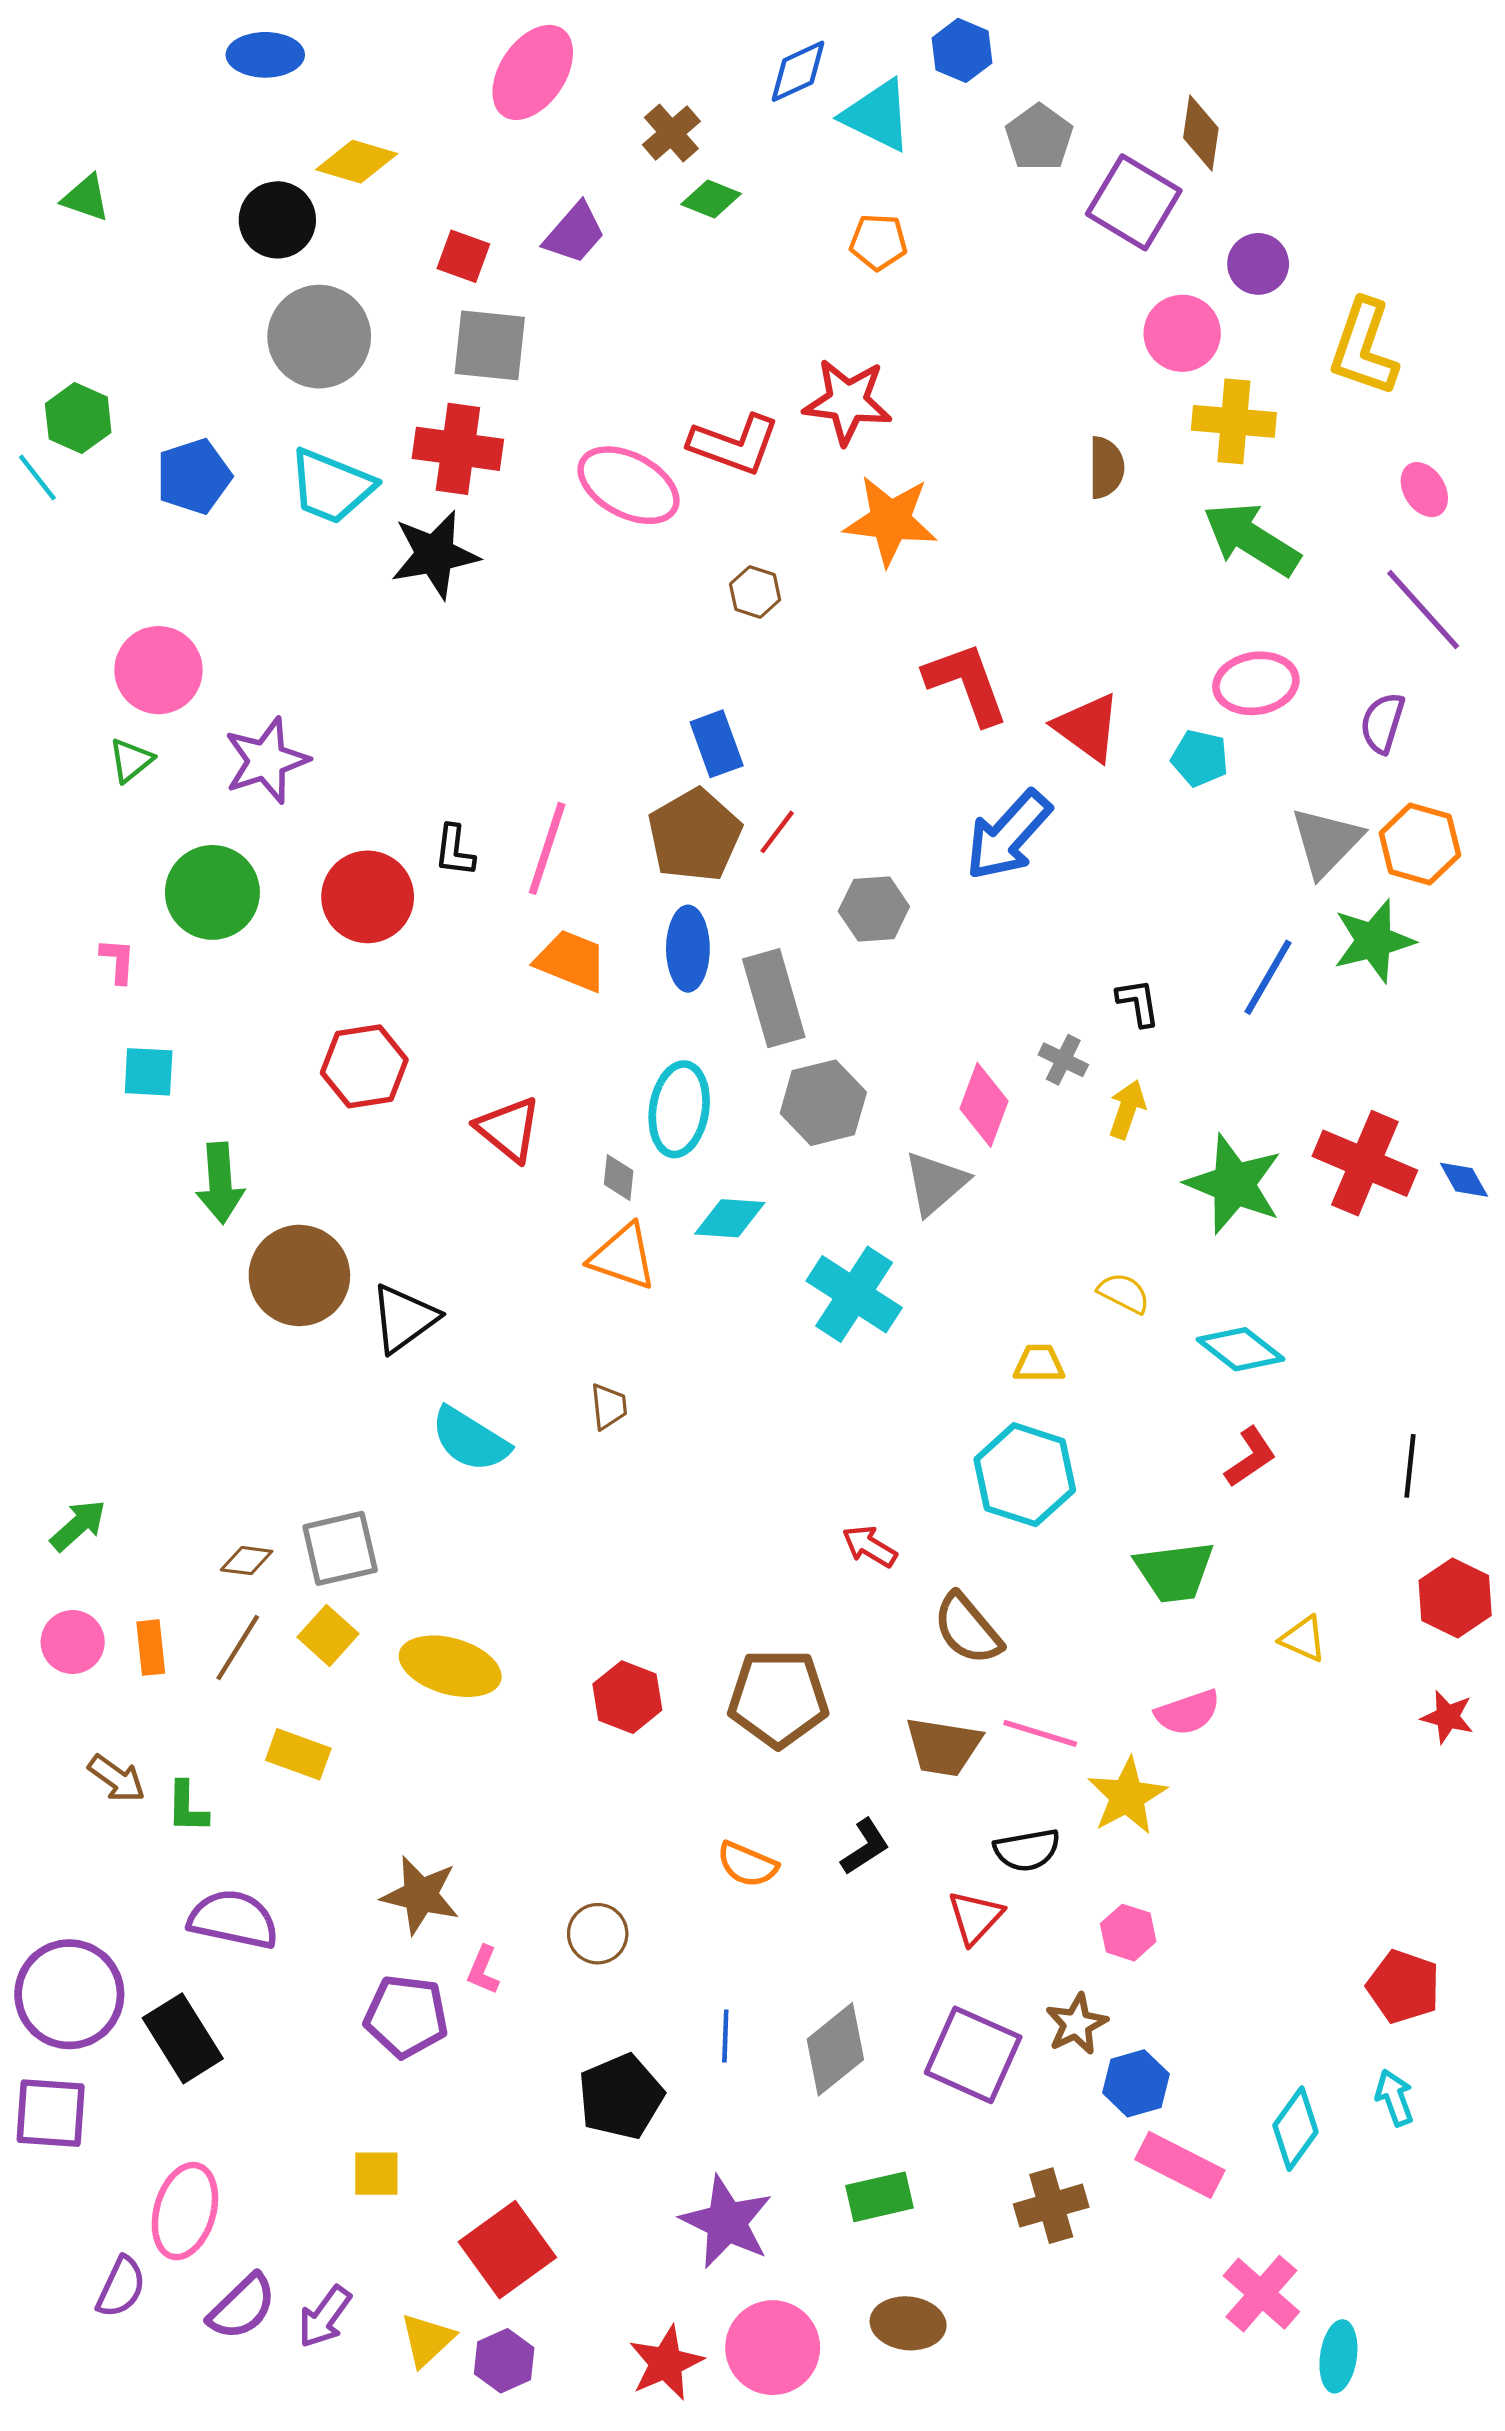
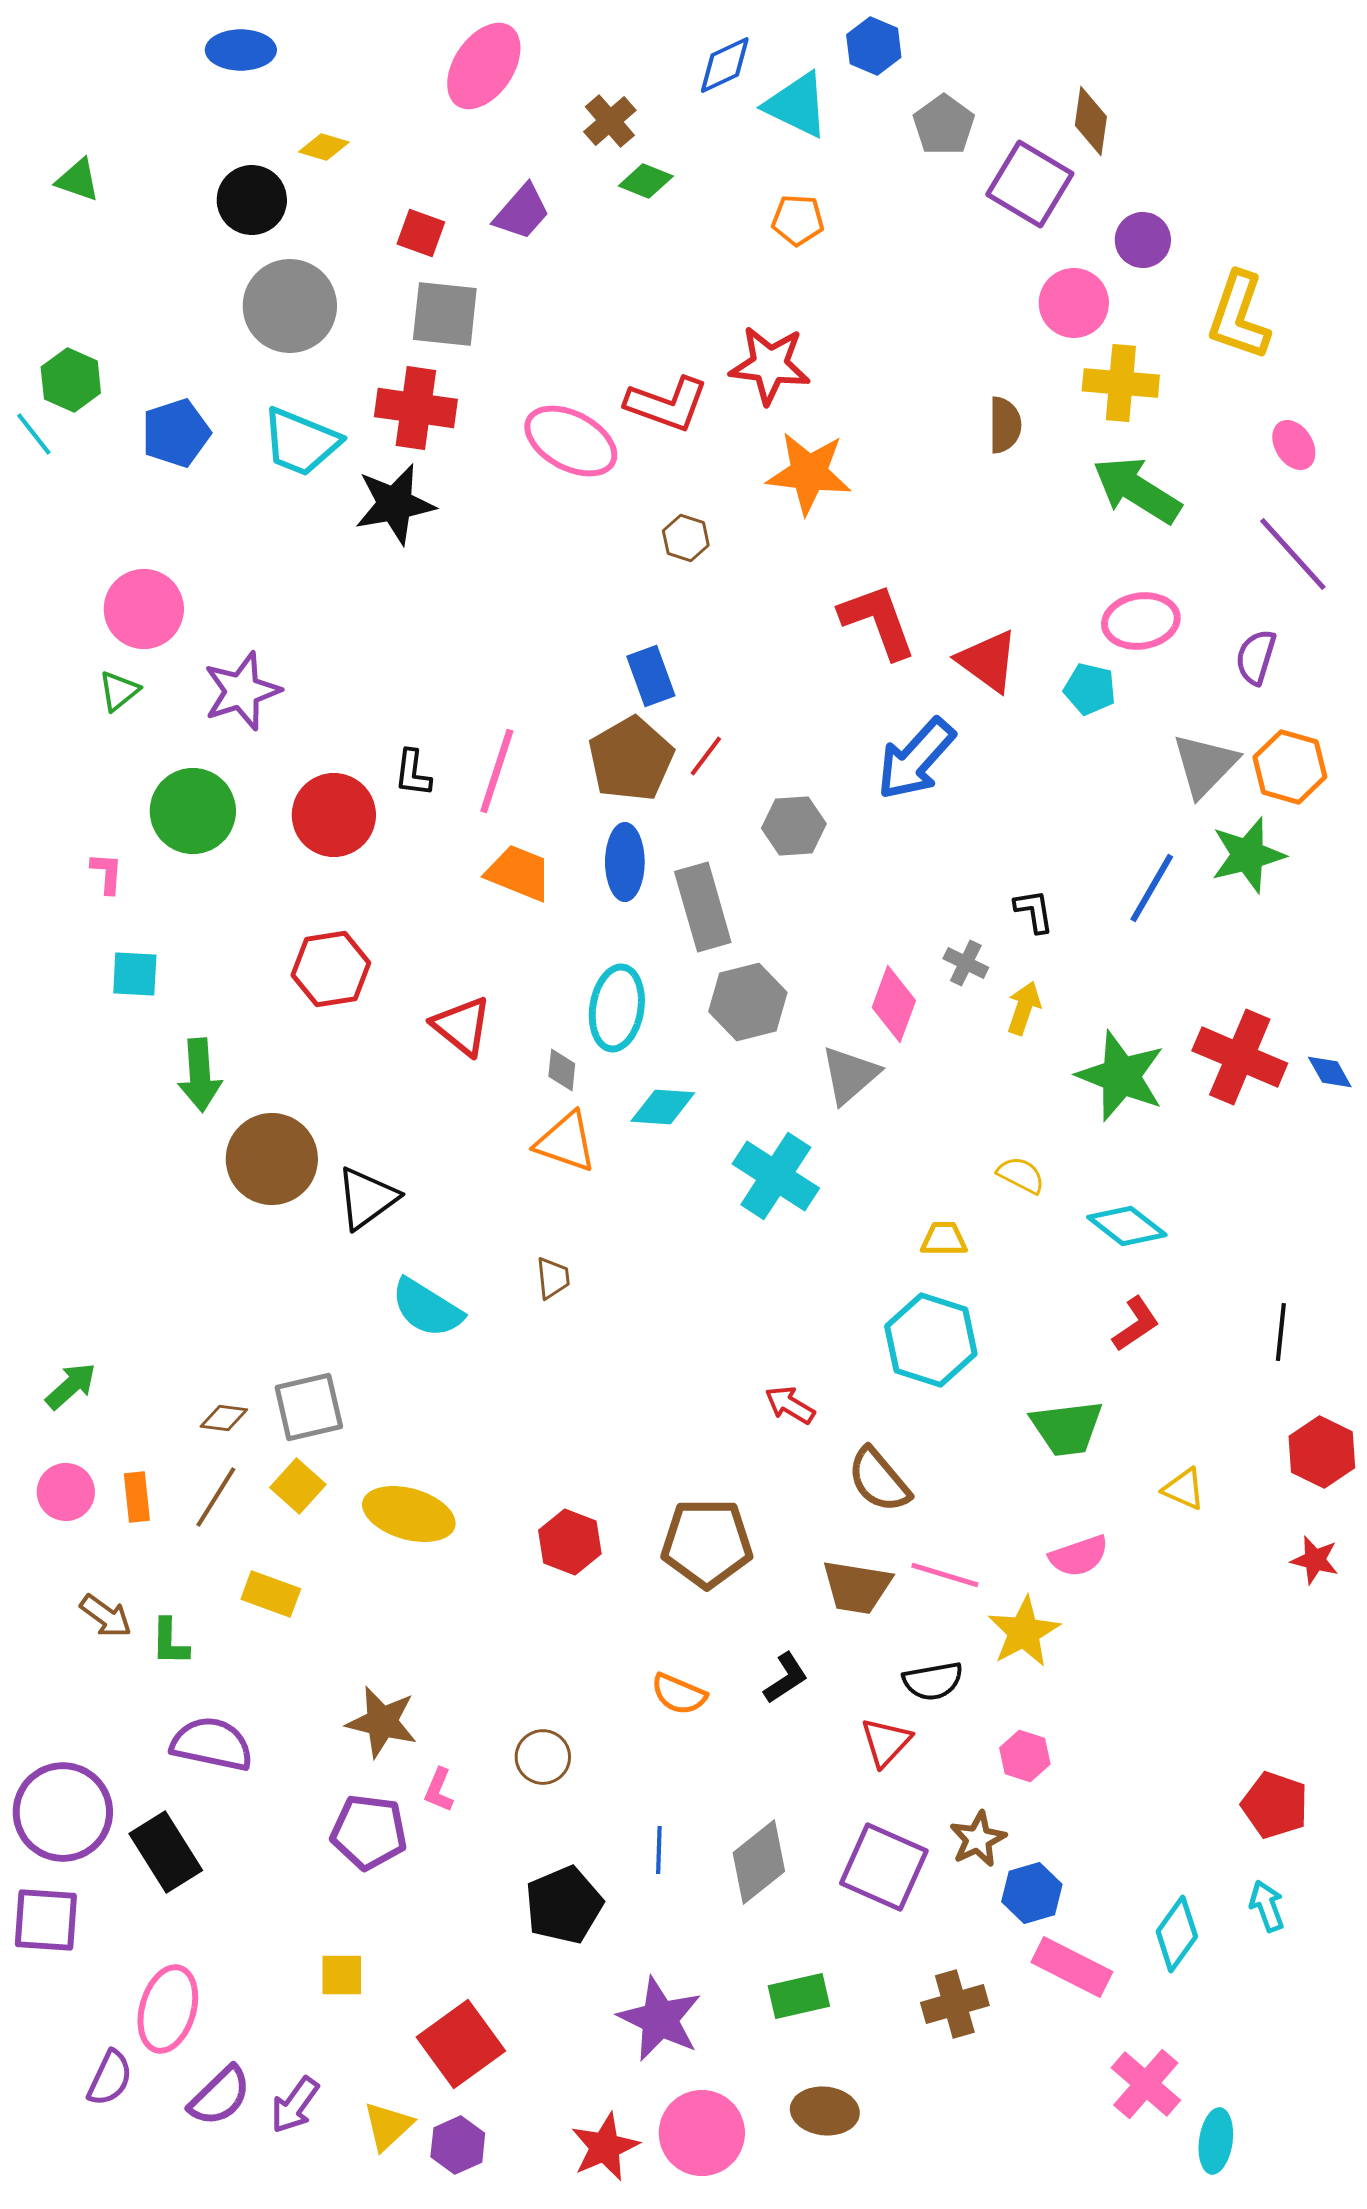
yellow diamond: (357, 162) -> (324, 147), size x0.7

